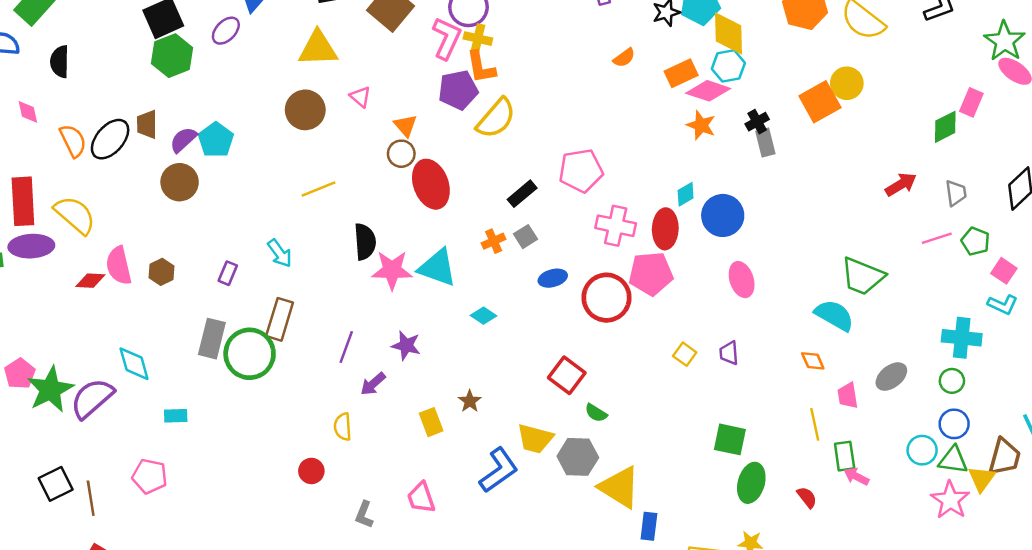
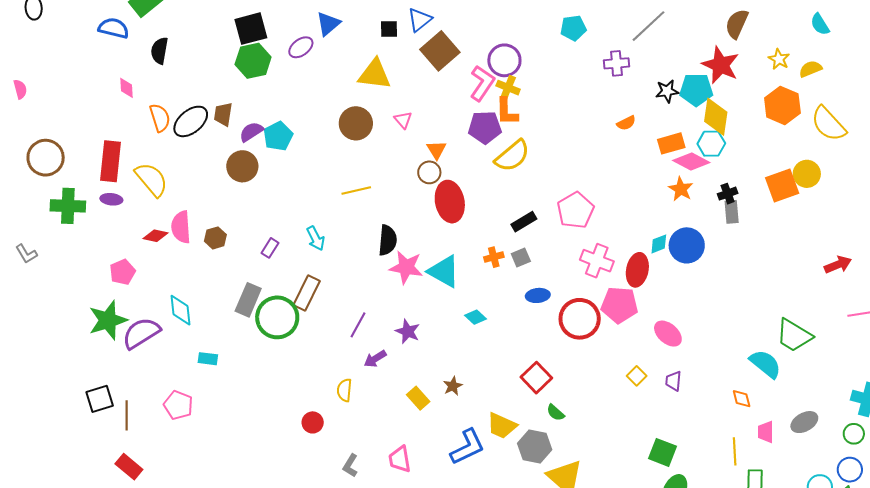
pink pentagon: (581, 171) -> (575, 210), turned -30
blue circle: (723, 215) -> (687, 245), moved
purple ellipse: (31, 246) -> (111, 199), size x0.6
pink ellipse: (742, 280) -> (668, 334), moved, turned -40
pink pentagon: (20, 374) -> (122, 272), moved
yellow rectangle: (431, 422) -> (418, 398), turned -30

